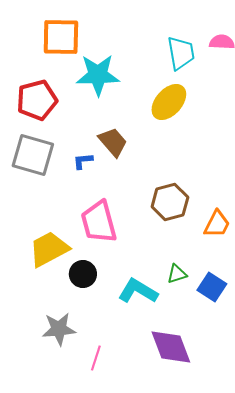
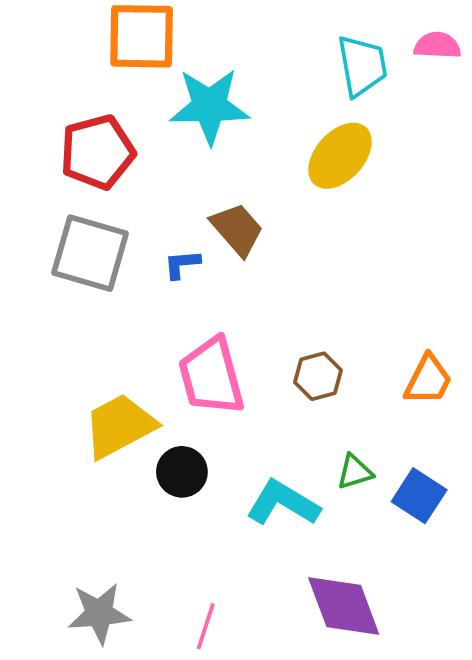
brown hexagon: (170, 202) -> (318, 376), moved, size x0.7
gray star: (59, 329) -> (99, 613), moved

